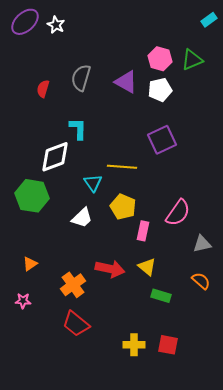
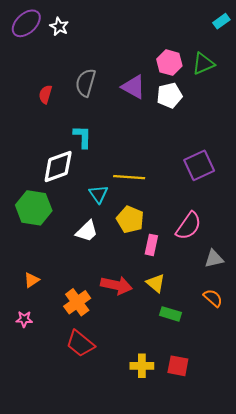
purple square: (162, 140) -> (199, 165), moved

